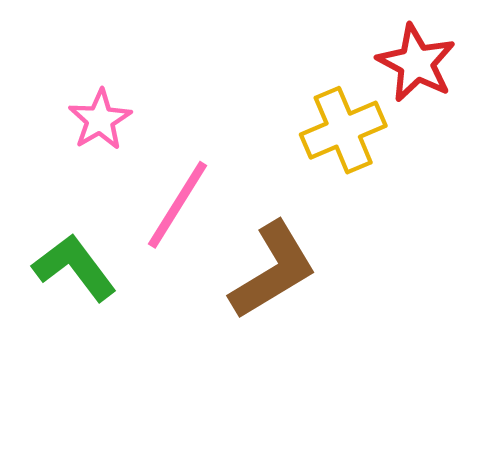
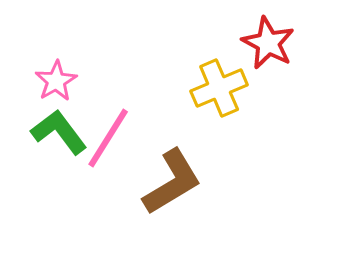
green L-shape: (75, 267) -> (59, 132), moved

